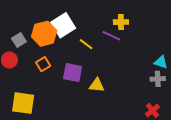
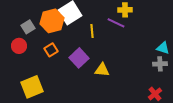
yellow line: (86, 44) -> (92, 31), turned 48
purple square: (73, 73) -> (79, 58), turned 36
yellow square: (23, 103) -> (32, 87), turned -30

